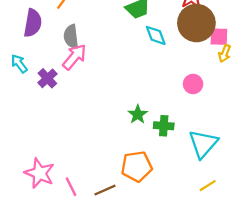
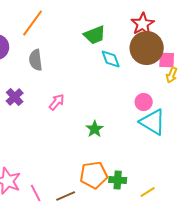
pink arrow: (75, 57) -> (57, 102), moved, size x0.7
green cross: (164, 126) -> (118, 180), moved
cyan triangle: (203, 144) -> (153, 122), moved, turned -40
yellow line: (208, 186) -> (148, 192), moved

